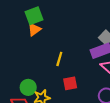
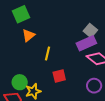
orange triangle: (34, 30) -> (28, 35), moved

